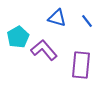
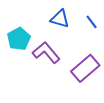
purple rectangle: (81, 65) -> (85, 68), turned 44

